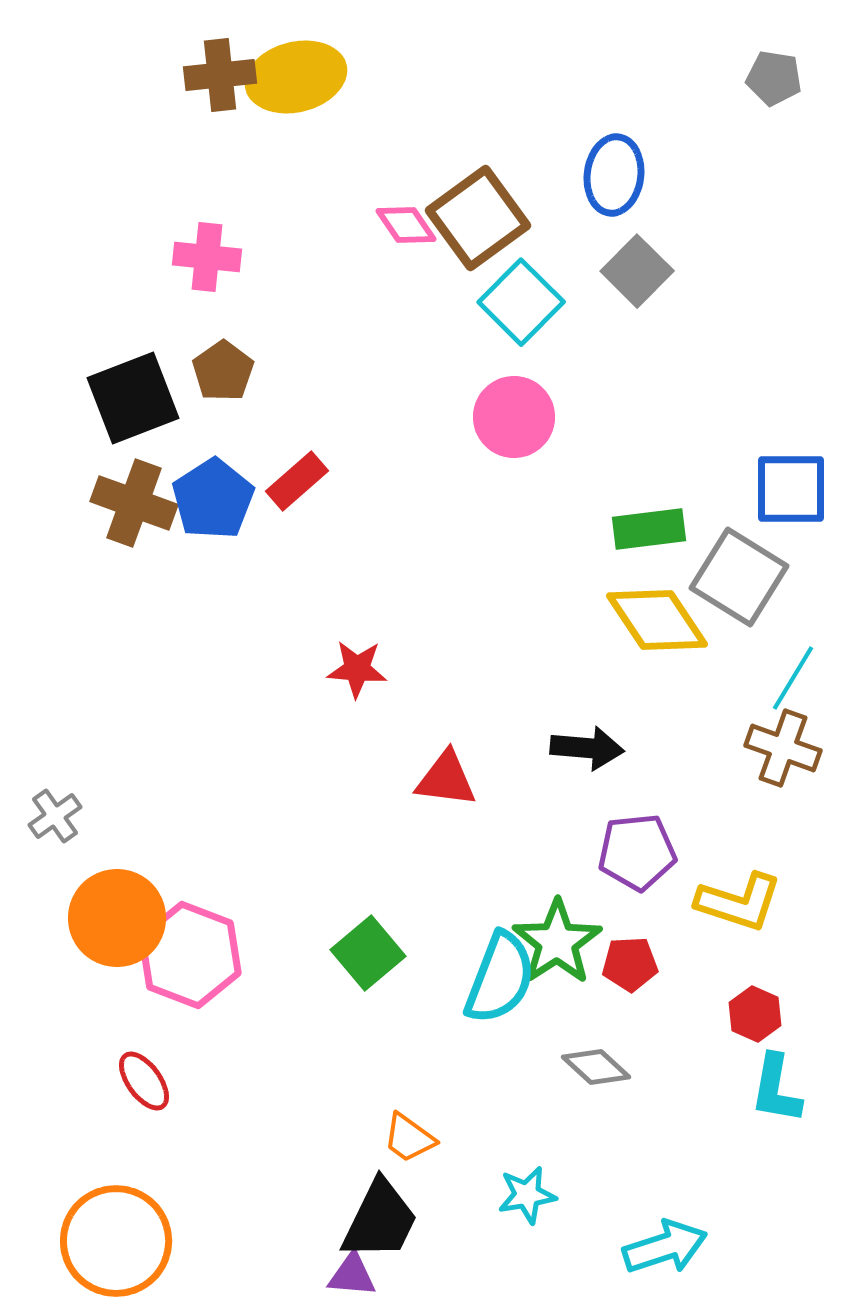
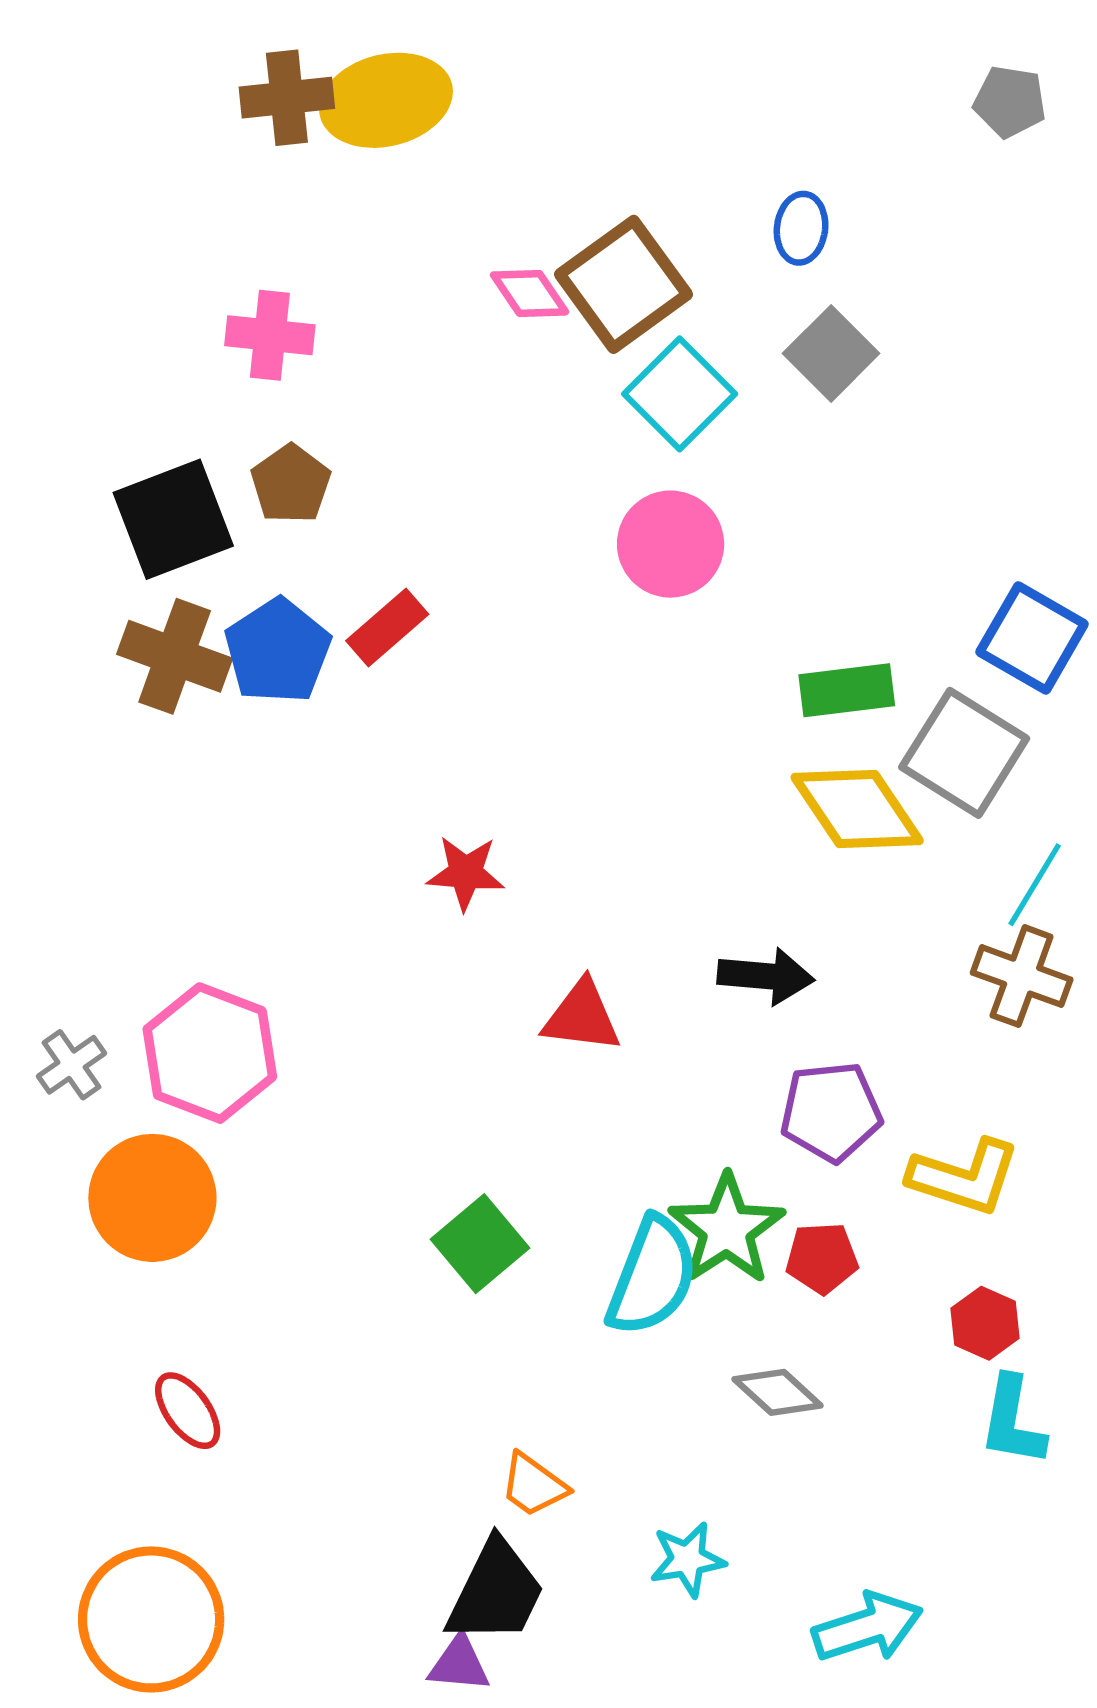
blue ellipse: (614, 175) -> (801, 228), size x0.7
blue square: (791, 489) -> (1032, 638), turned 30
pink hexagon: (190, 955) -> (210, 1053), moved

